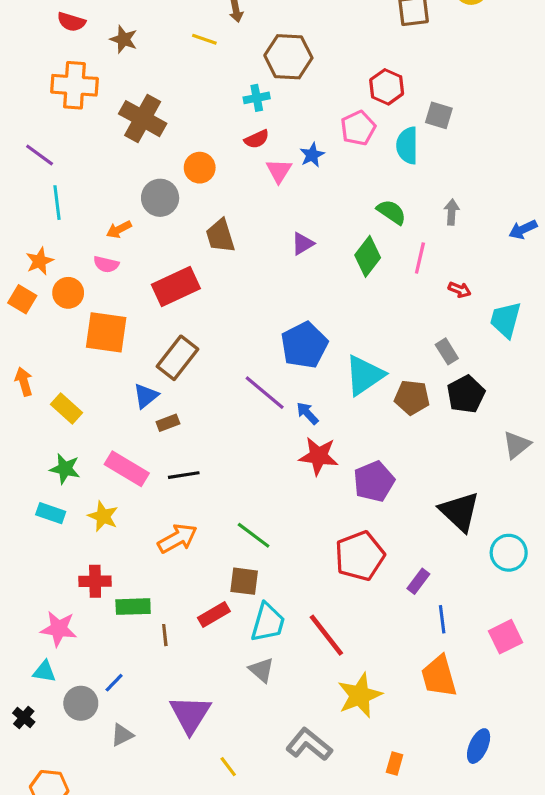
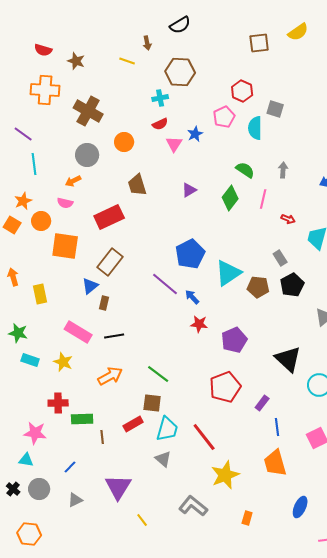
gray circle: (160, 198) -> (87, 155), moved
yellow rectangle: (67, 409) -> (40, 294), turned 36
brown rectangle: (168, 423) -> (104, 303), turned -56
red star: (319, 456) -> (199, 324), size x0.7
green star: (65, 469) -> (18, 333), moved
gray circle: (81, 703) -> (39, 489), moved

